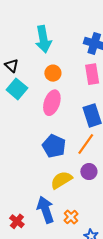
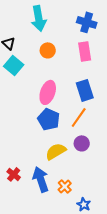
pink ellipse: (52, 103) -> (48, 92), moved
red cross: (17, 221) -> (14, 174), moved

